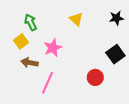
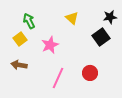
black square: (115, 54) -> (101, 37), moved
brown arrow: (29, 63) -> (19, 65), moved
pink line: (48, 83) -> (58, 78), moved

